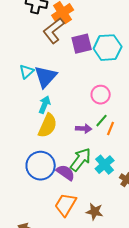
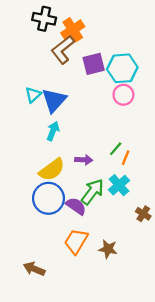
pink circle: (101, 95) -> (123, 95), moved
yellow semicircle: (48, 126) -> (52, 170), moved, turned 30
purple arrow: (84, 129) -> (84, 160), moved
cyan cross: (105, 165) -> (119, 185), moved

